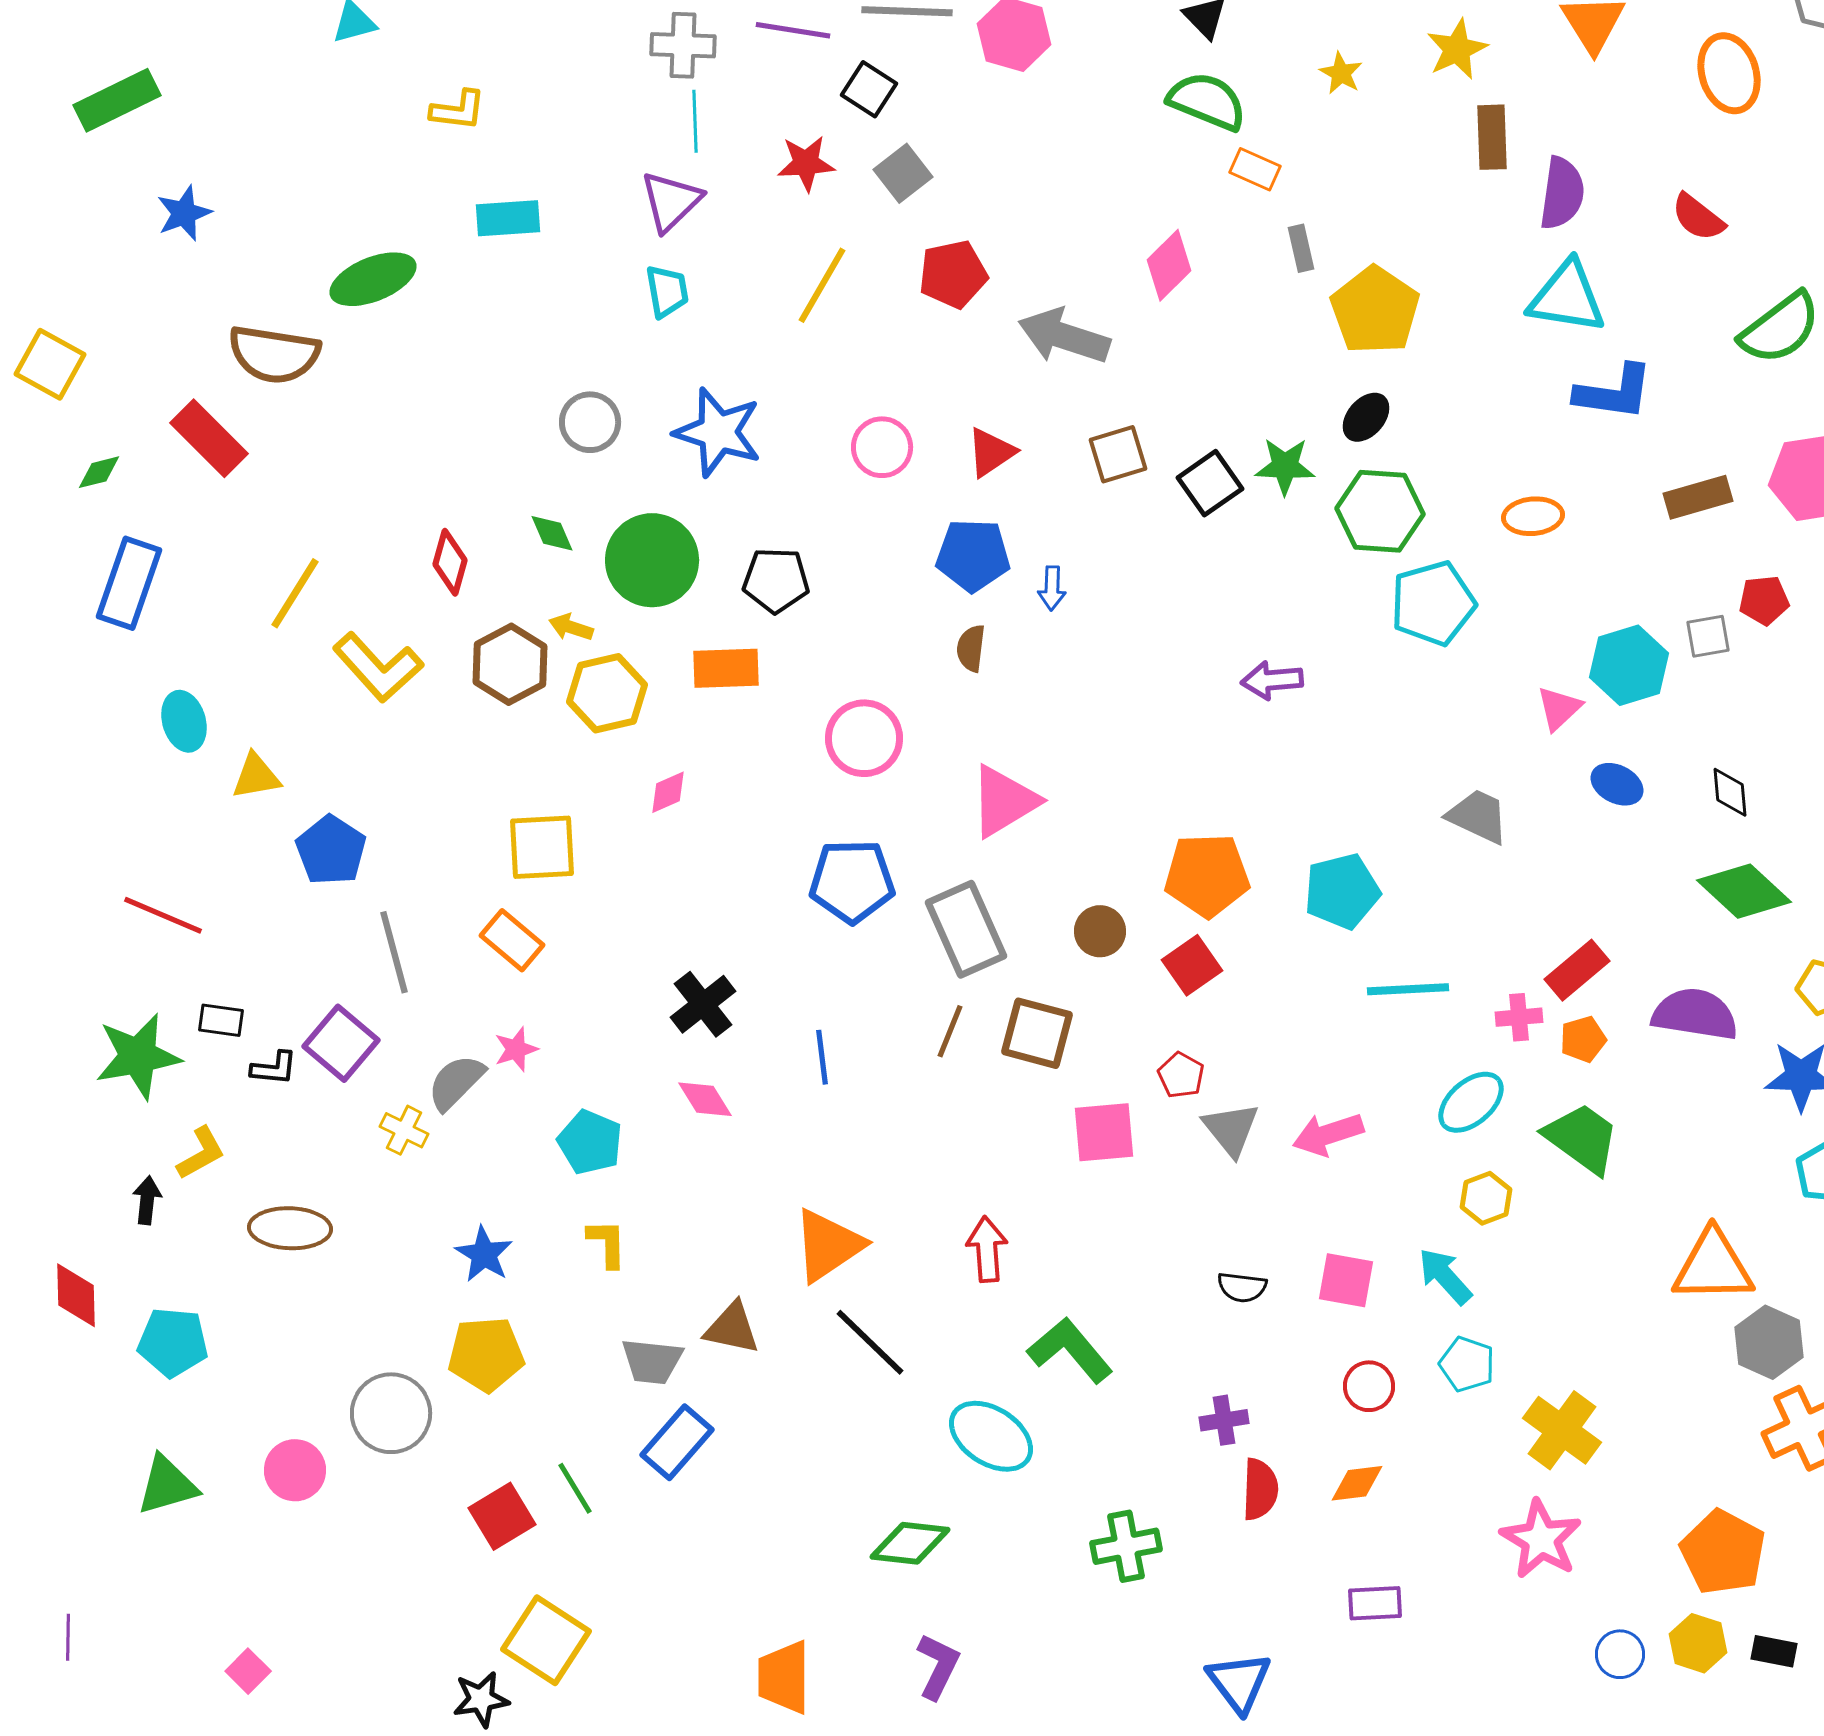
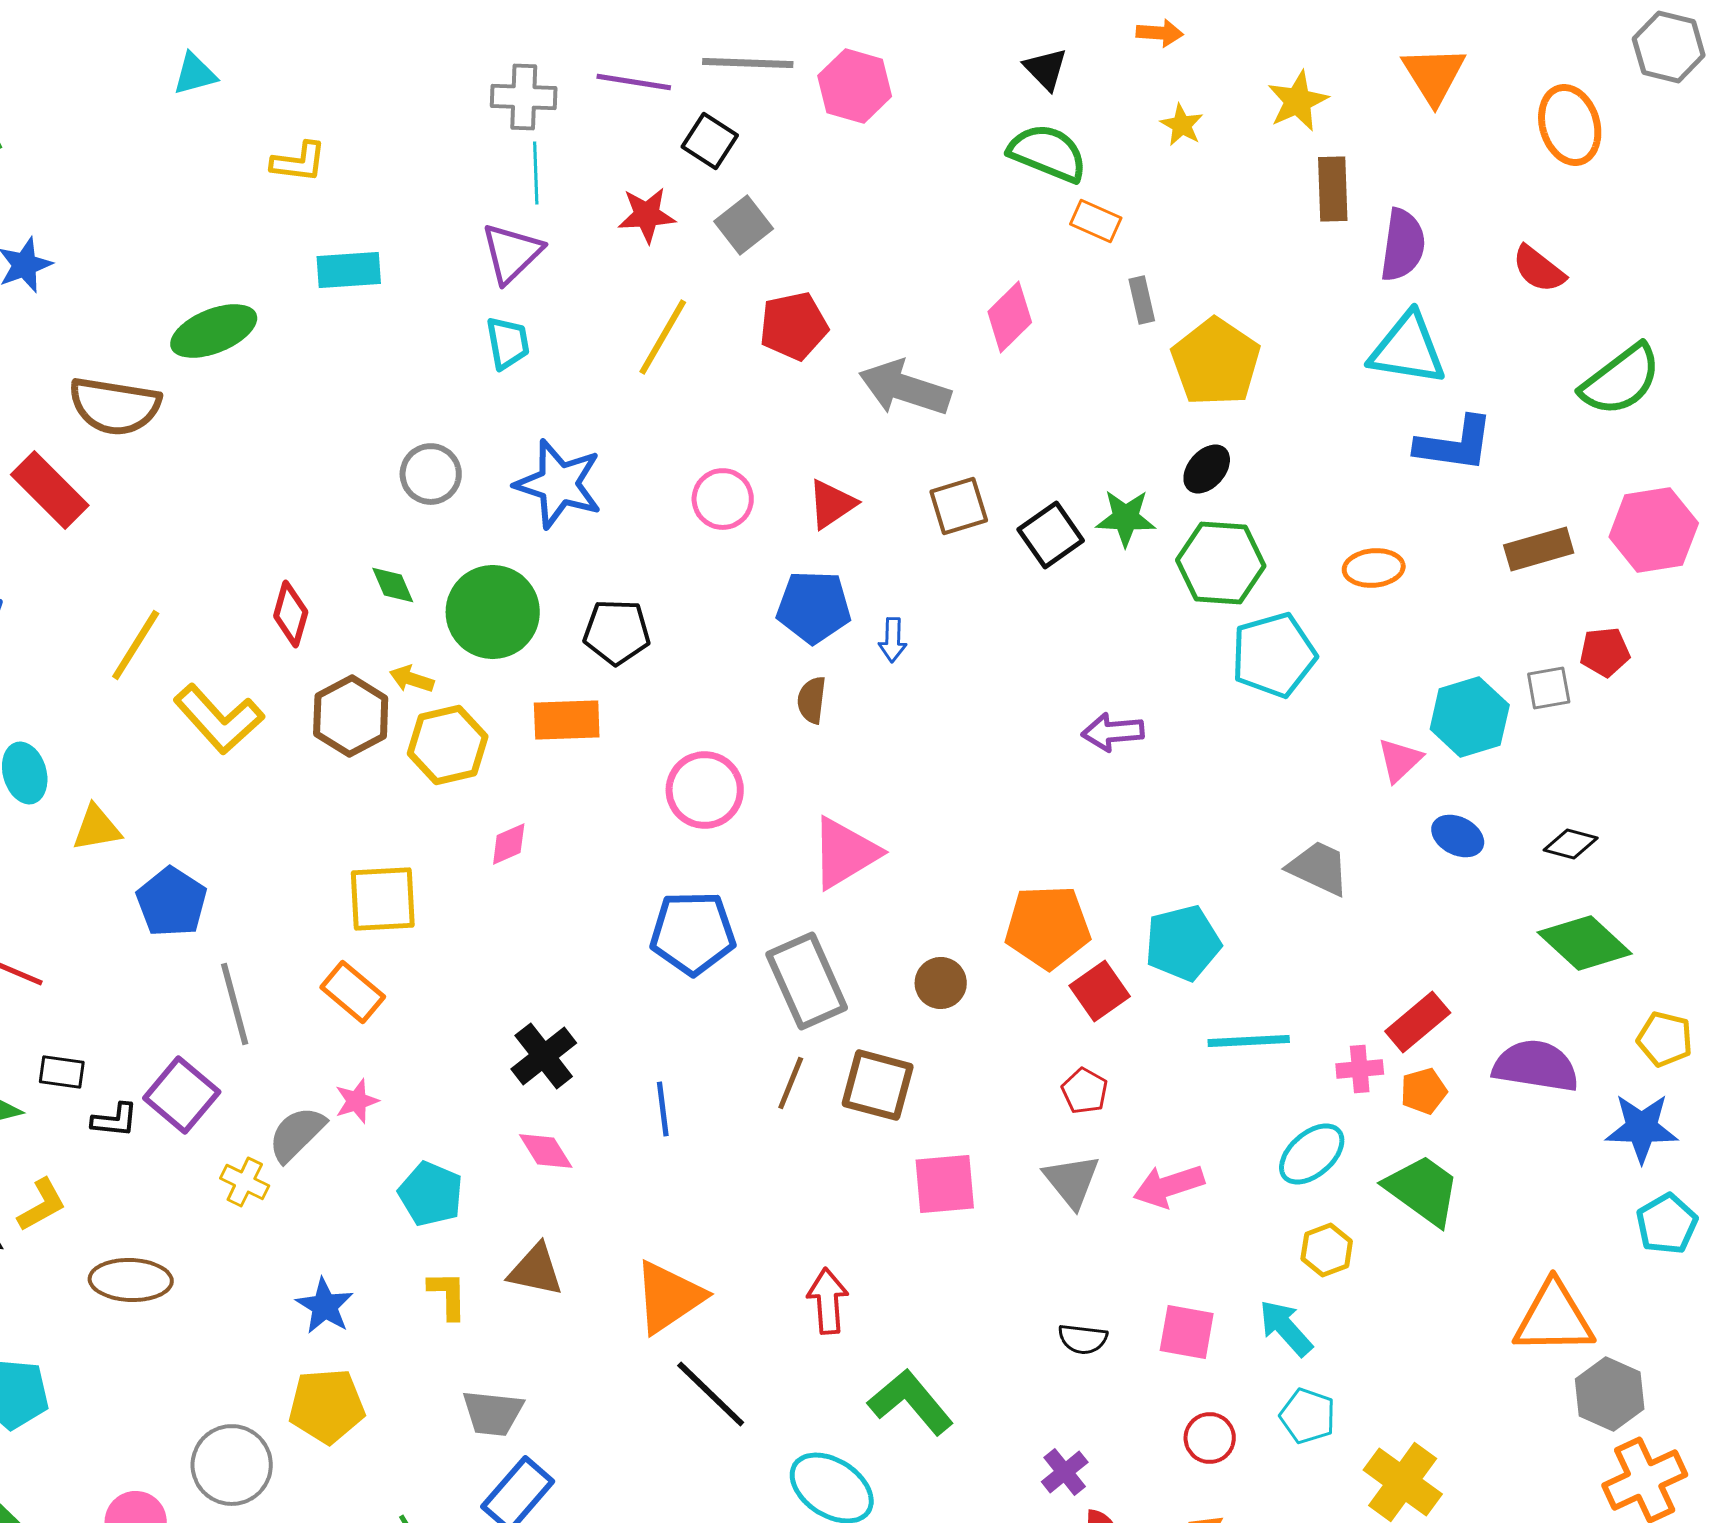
black diamond: (1730, 792) -> (1571, 844), turned -70
red square: (1192, 965) -> (1100, 991), moved
red pentagon: (1181, 1075) -> (1085, 1091), moved
brown triangle: (732, 1328) -> (536, 1270), moved
purple cross: (1224, 1420) -> (1065, 1472), turned -30

